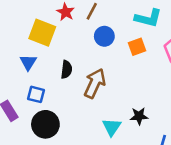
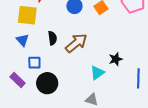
brown arrow: (95, 83) -> (76, 43), turned 40
cyan triangle: (112, 127) -> (97, 73), turned 35

